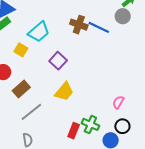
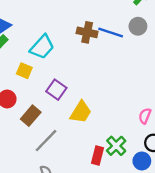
gray circle: (123, 16) -> (138, 26), moved
purple square: (58, 61) -> (56, 90), moved
green cross: (90, 124) -> (116, 146), turned 30

